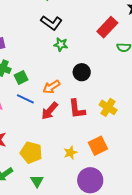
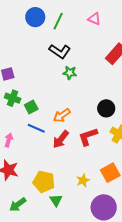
black circle: (82, 72) -> (106, 108), moved
red L-shape: (77, 109) -> (88, 137), turned 80
green triangle: (37, 181) -> (56, 200), moved

